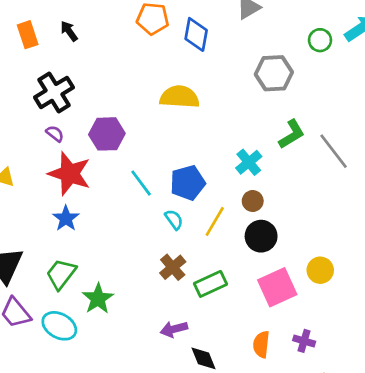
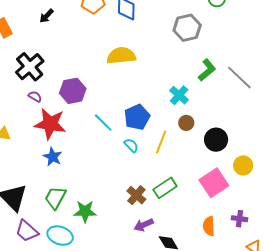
black arrow: (69, 31) -> (46, 16), moved, turned -91
black circle: (261, 236) -> (216, 140), moved
brown cross: (173, 267) -> (136, 195), moved
green star: (98, 299) -> (85, 211), turned -30

